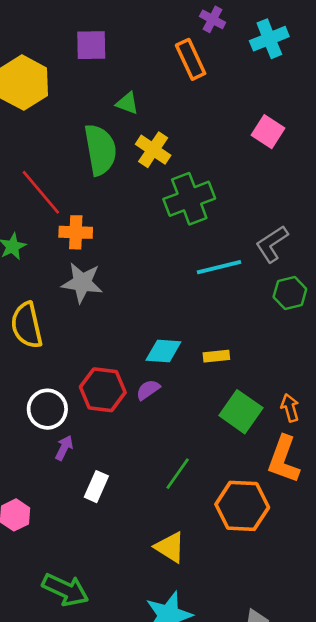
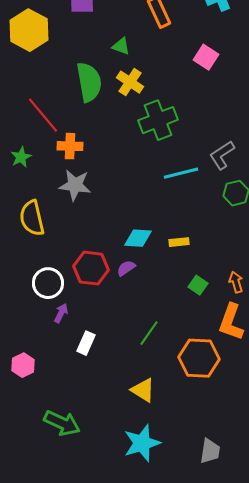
green triangle: (127, 103) -> (121, 46), moved
pink square: (268, 132) -> (206, 57), moved
green square: (241, 412) -> (198, 285), size x0.6

